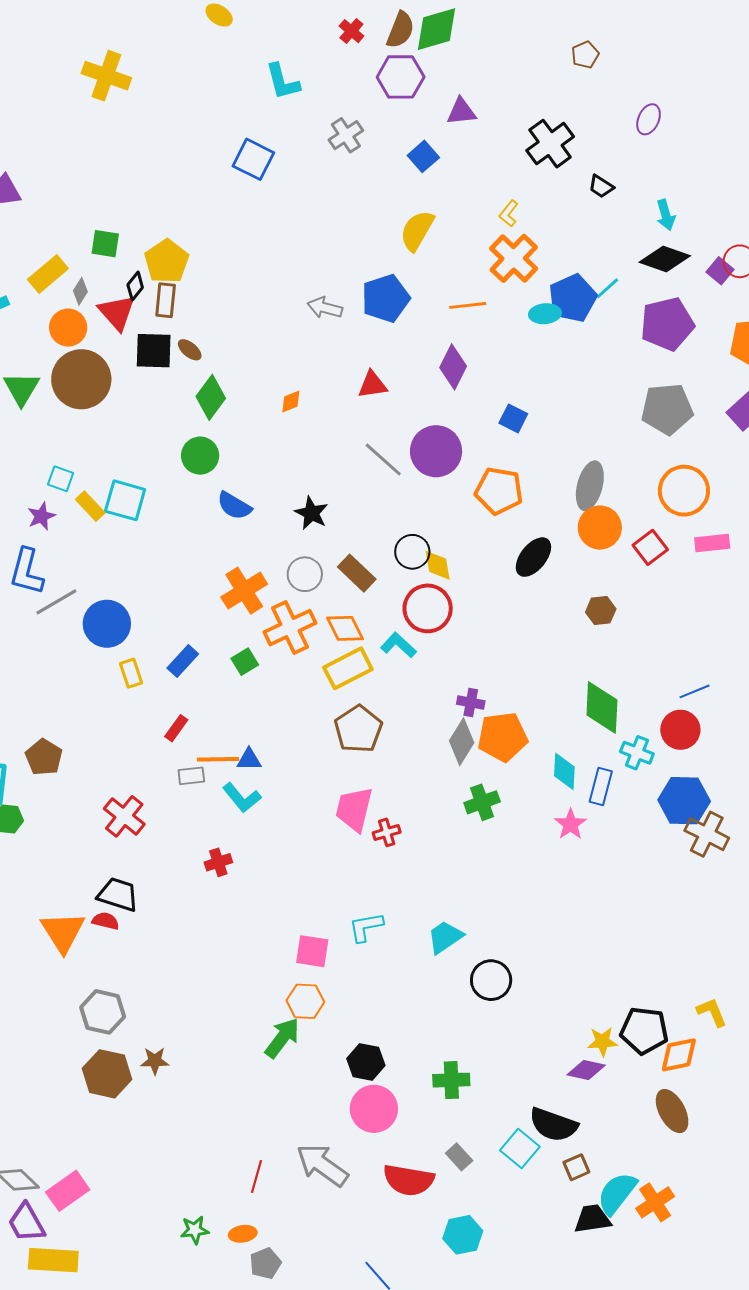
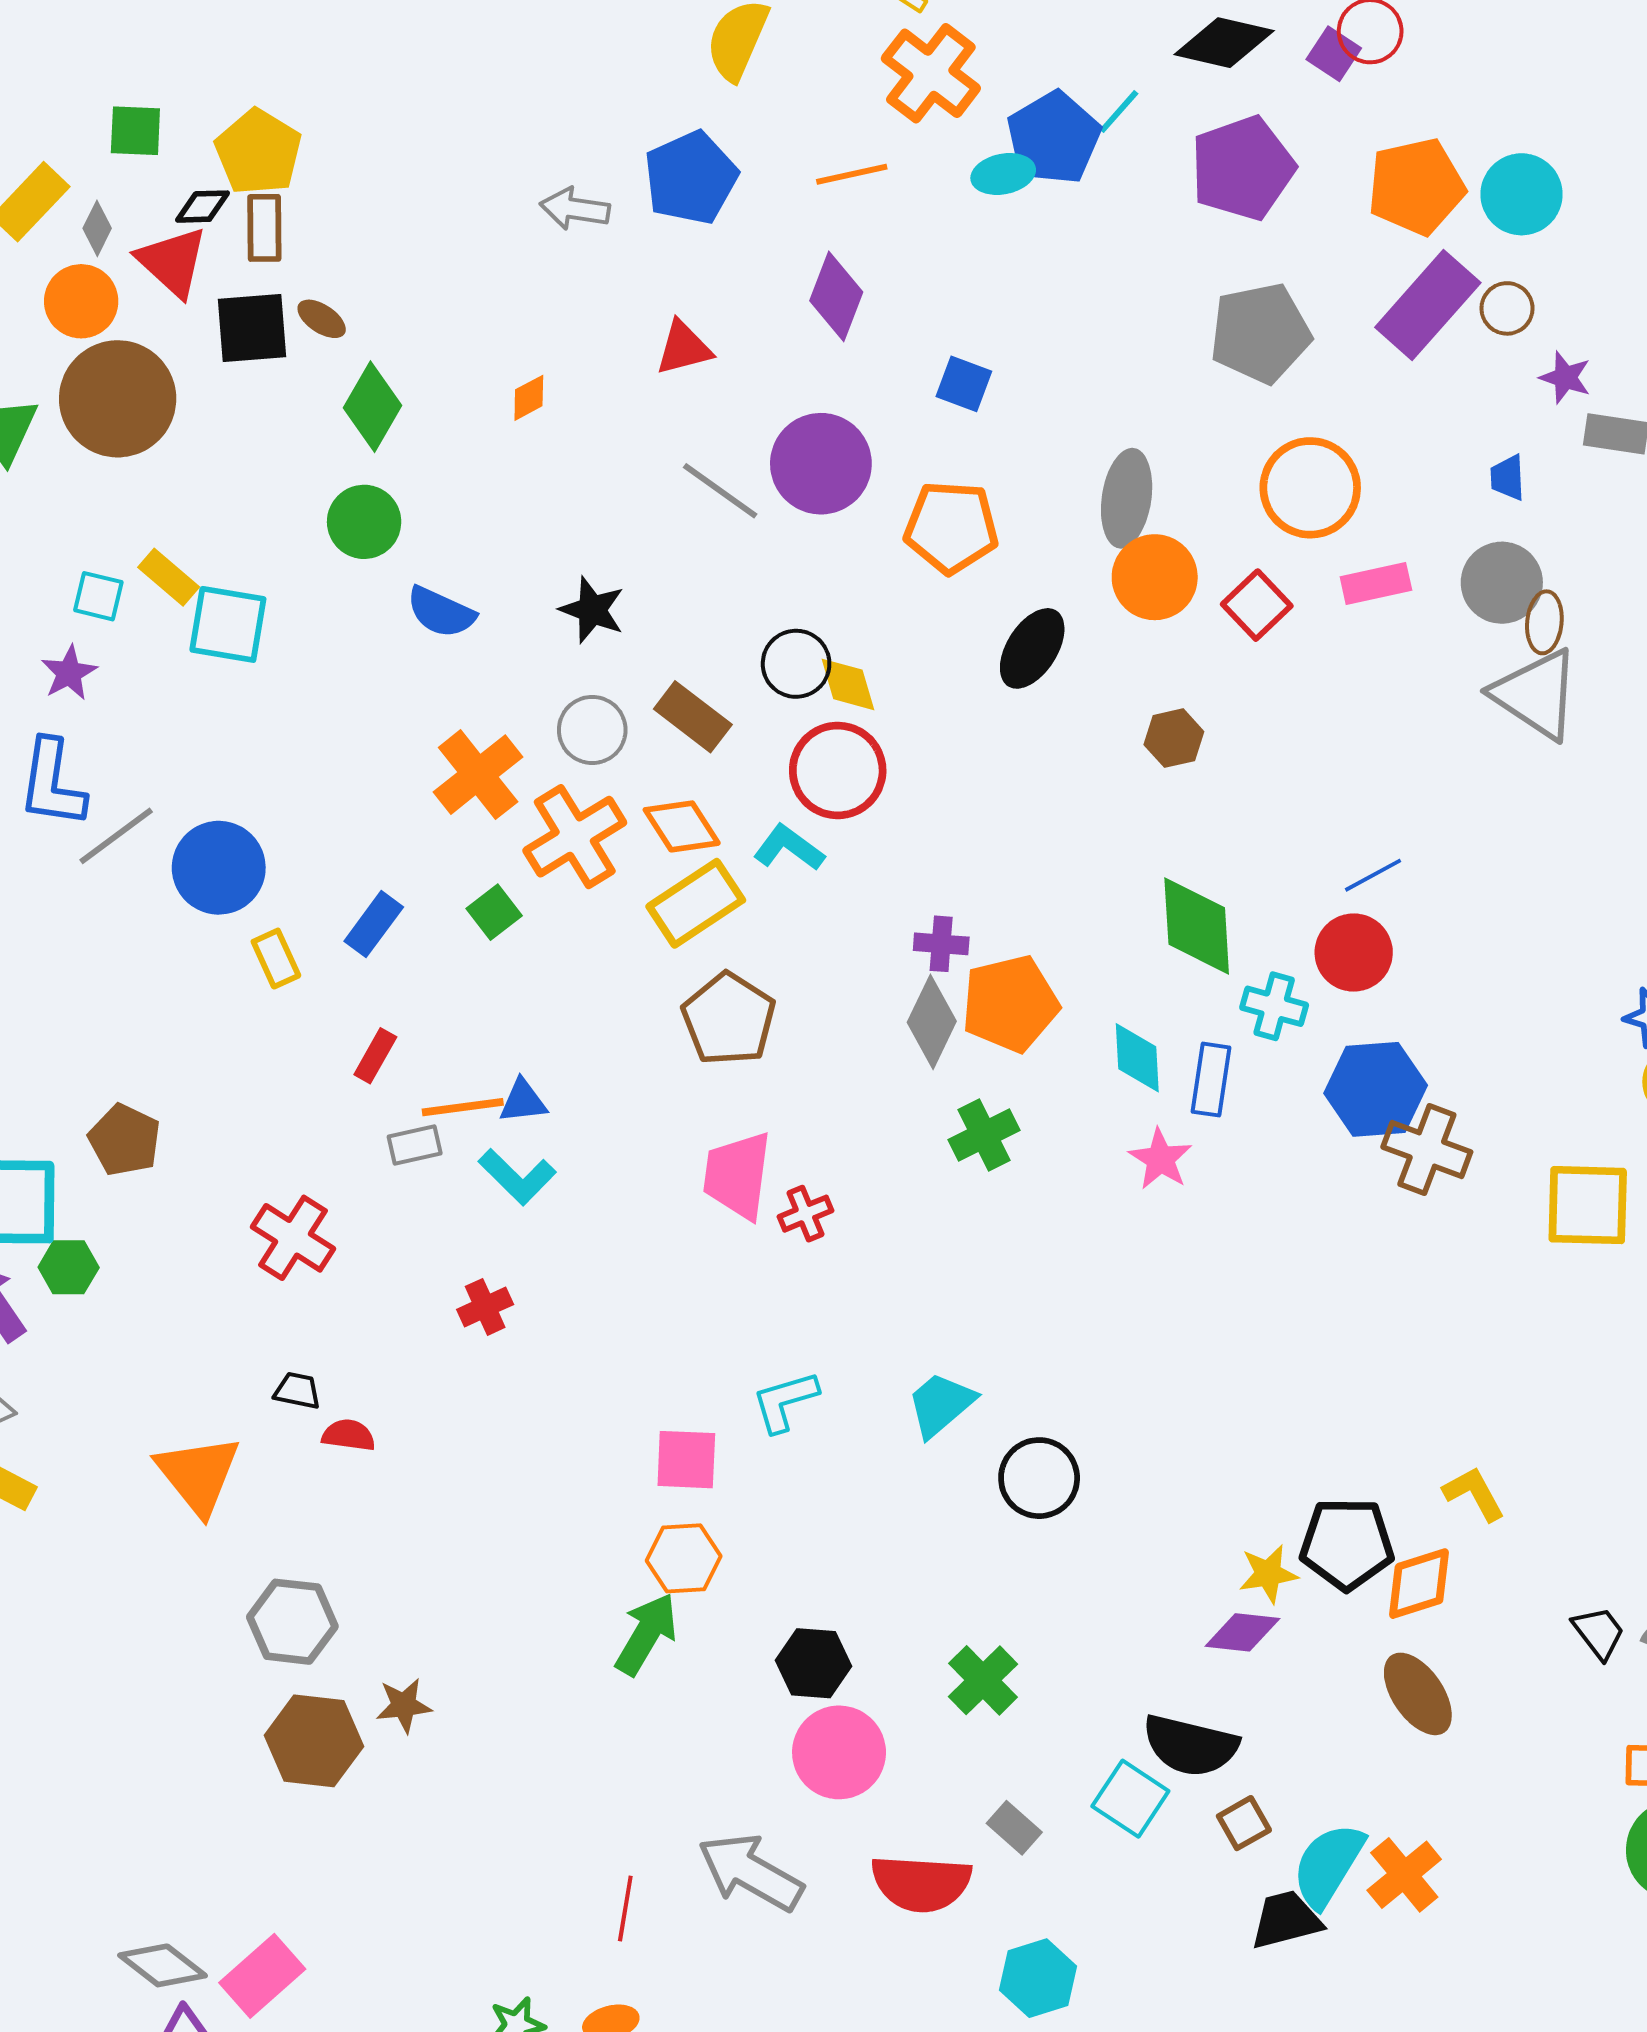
black diamond: (135, 286) -> (203, 207), turned 56
yellow rectangle: (90, 506) -> (169, 577), moved
black trapezoid: (118, 895) -> (297, 1391), size x0.6
red semicircle: (106, 921) -> (349, 1435), moved
green cross: (451, 1080) -> (983, 1680), turned -36

